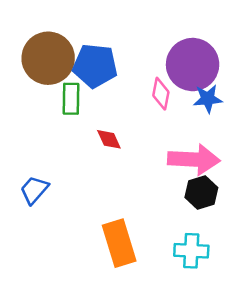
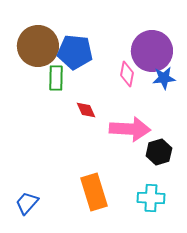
pink arrow: (194, 160) -> (130, 129), moved
blue trapezoid: (34, 190) -> (27, 203), moved

